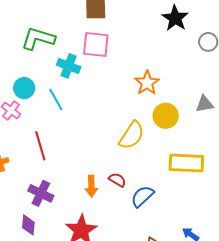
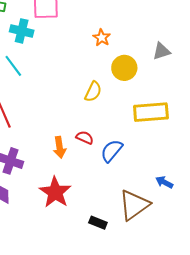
orange star: (147, 83) -> (102, 38), size x0.7
yellow semicircle: (132, 135) -> (93, 92), size x0.7

